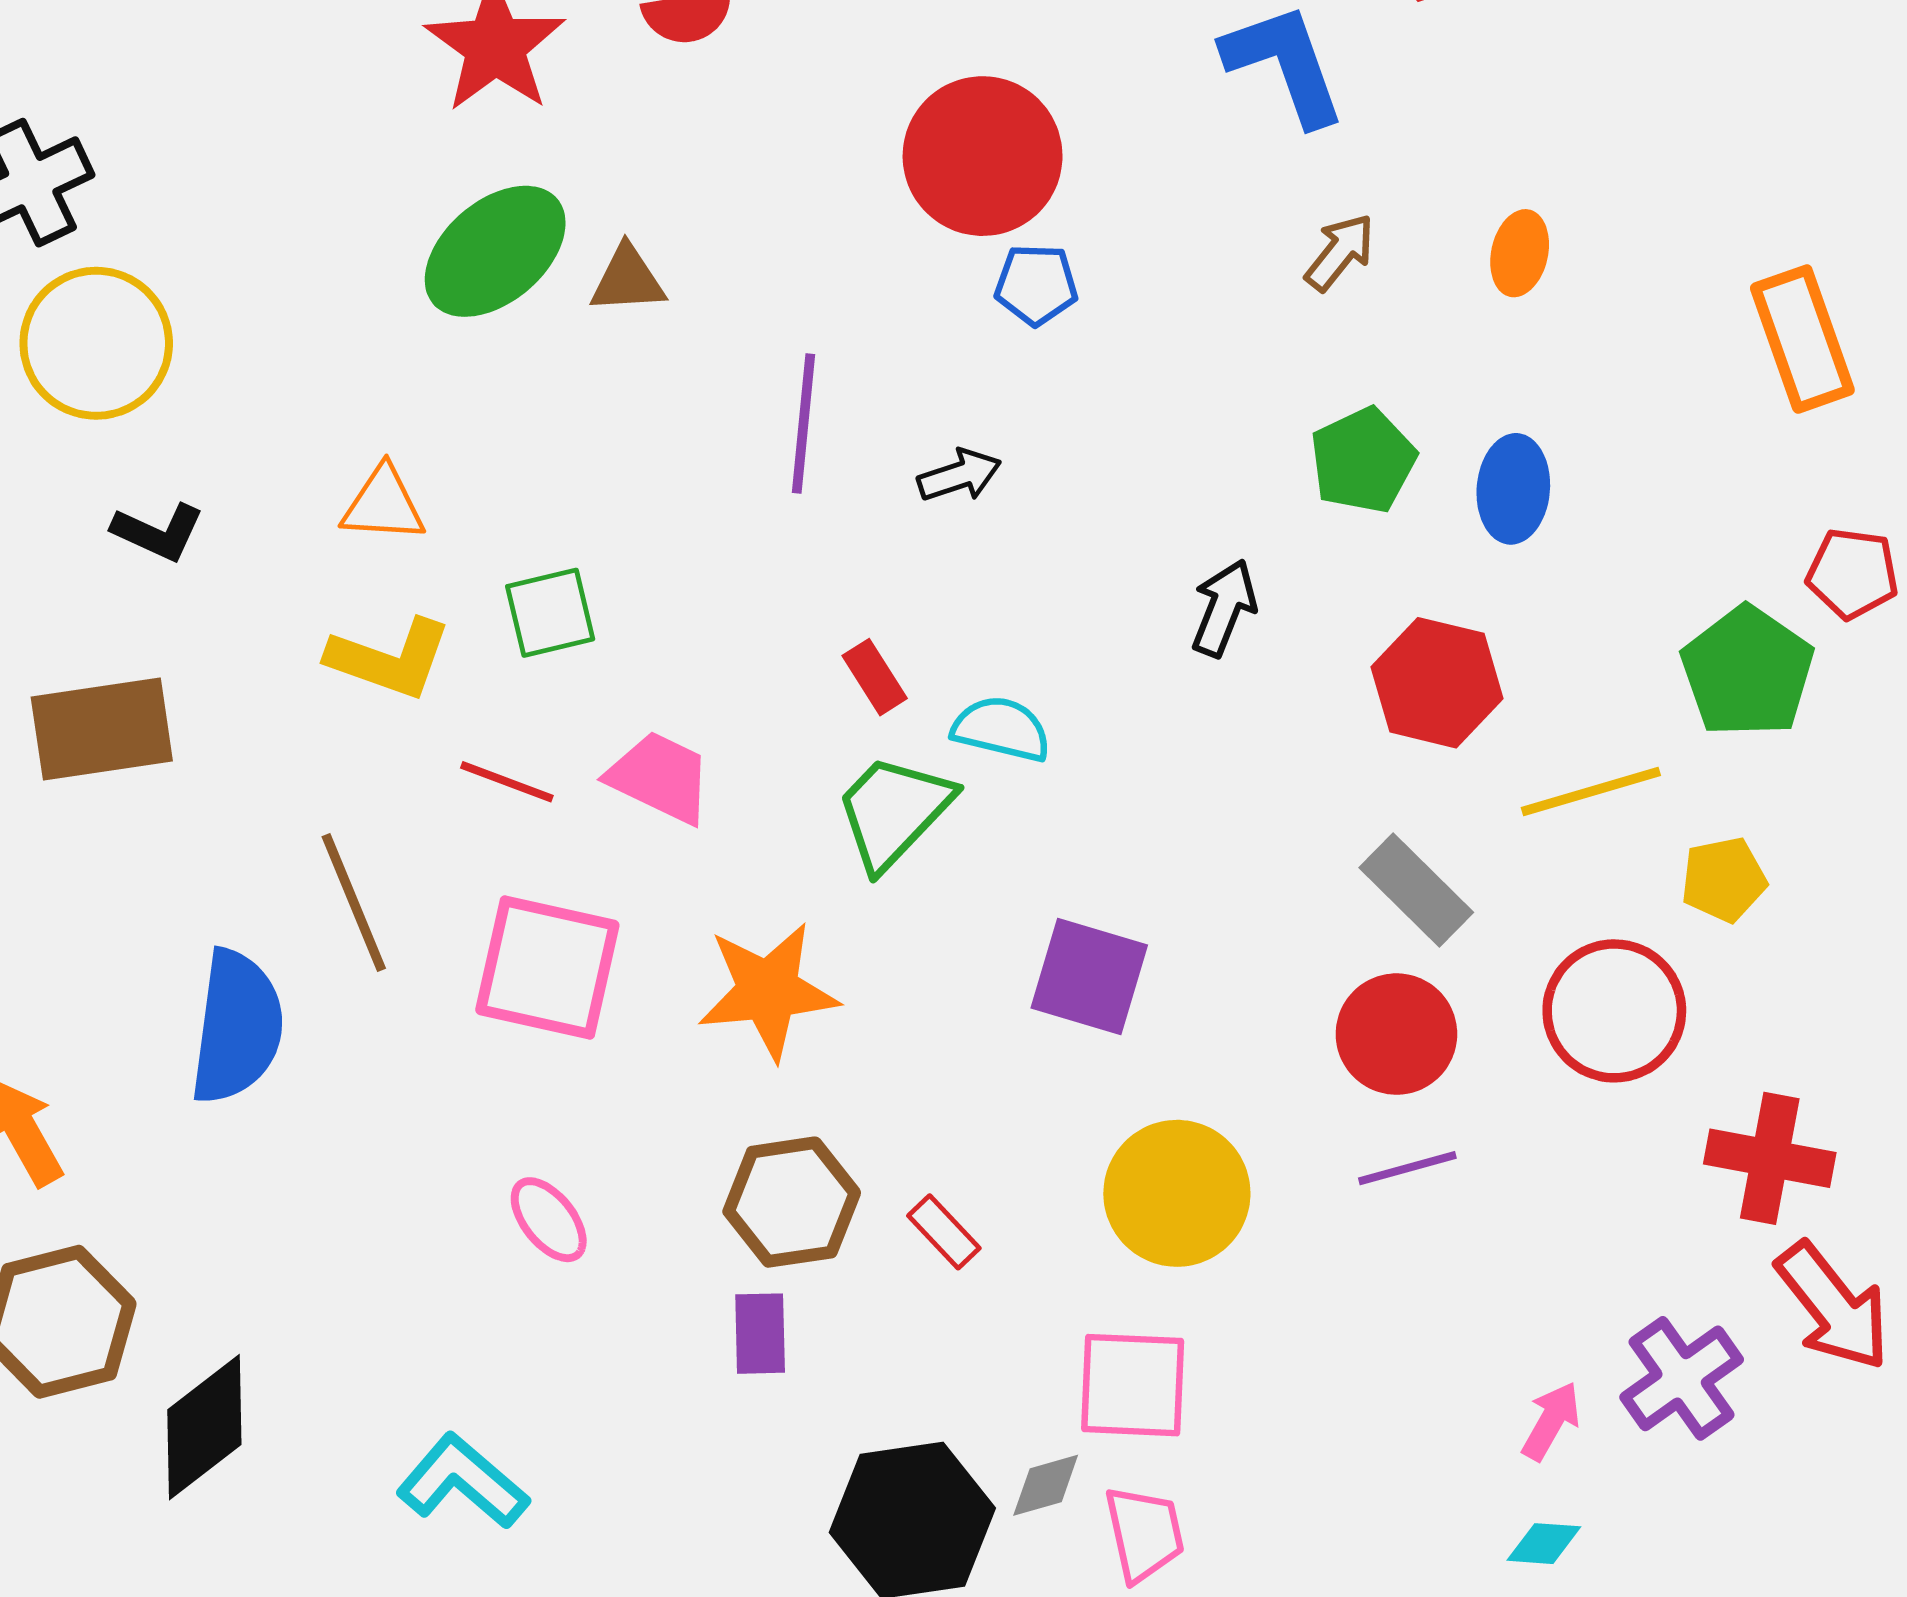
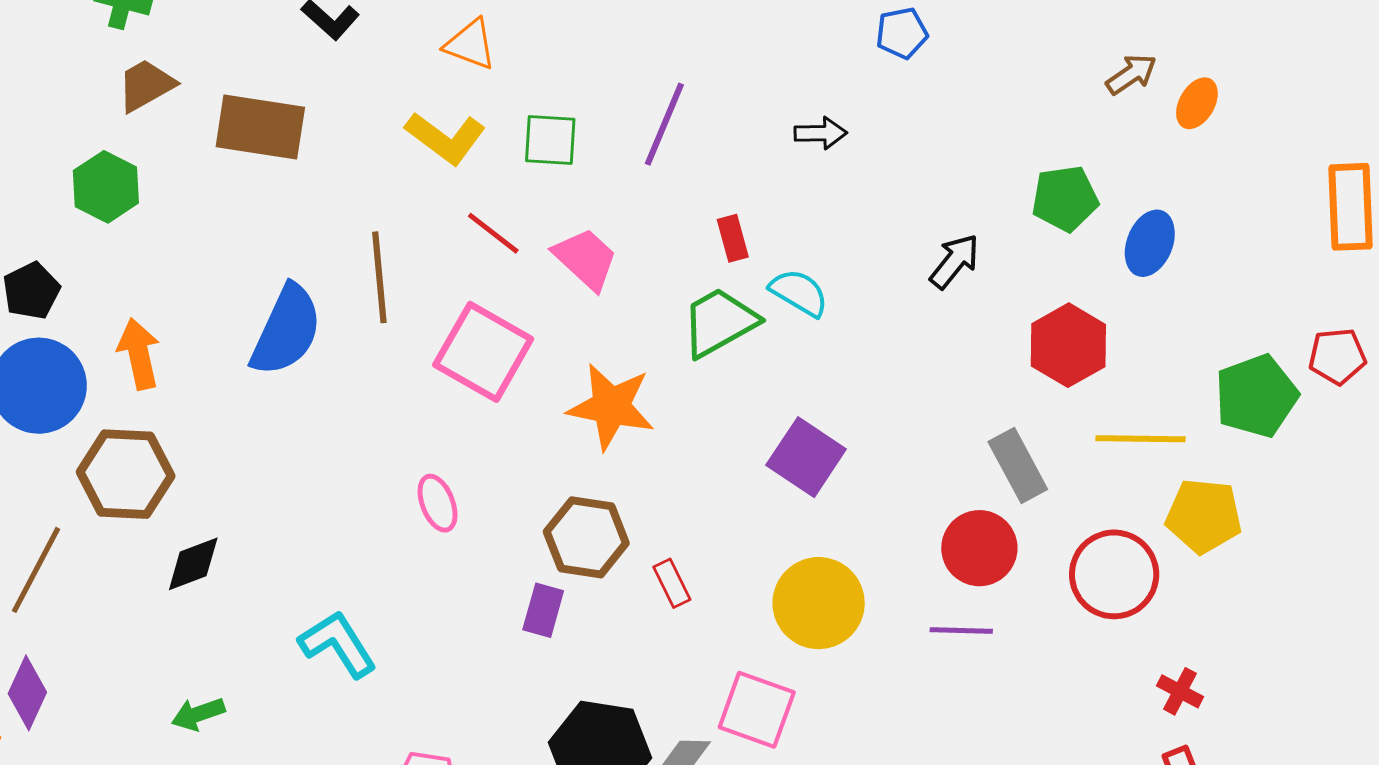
brown arrow: (1340, 252) -> (1131, 74), moved
blue pentagon: (1036, 285) -> (902, 33), turned -30
purple line: (804, 424) -> (664, 124), moved
red pentagon: (1853, 573) -> (1337, 356), turned -30
yellow pentagon: (1724, 880) -> (1204, 516), size x1.4
red cross: (1770, 1158) -> (1180, 691), size x0.6
black diamond: (204, 1427) -> (193, 564), size x0.7

